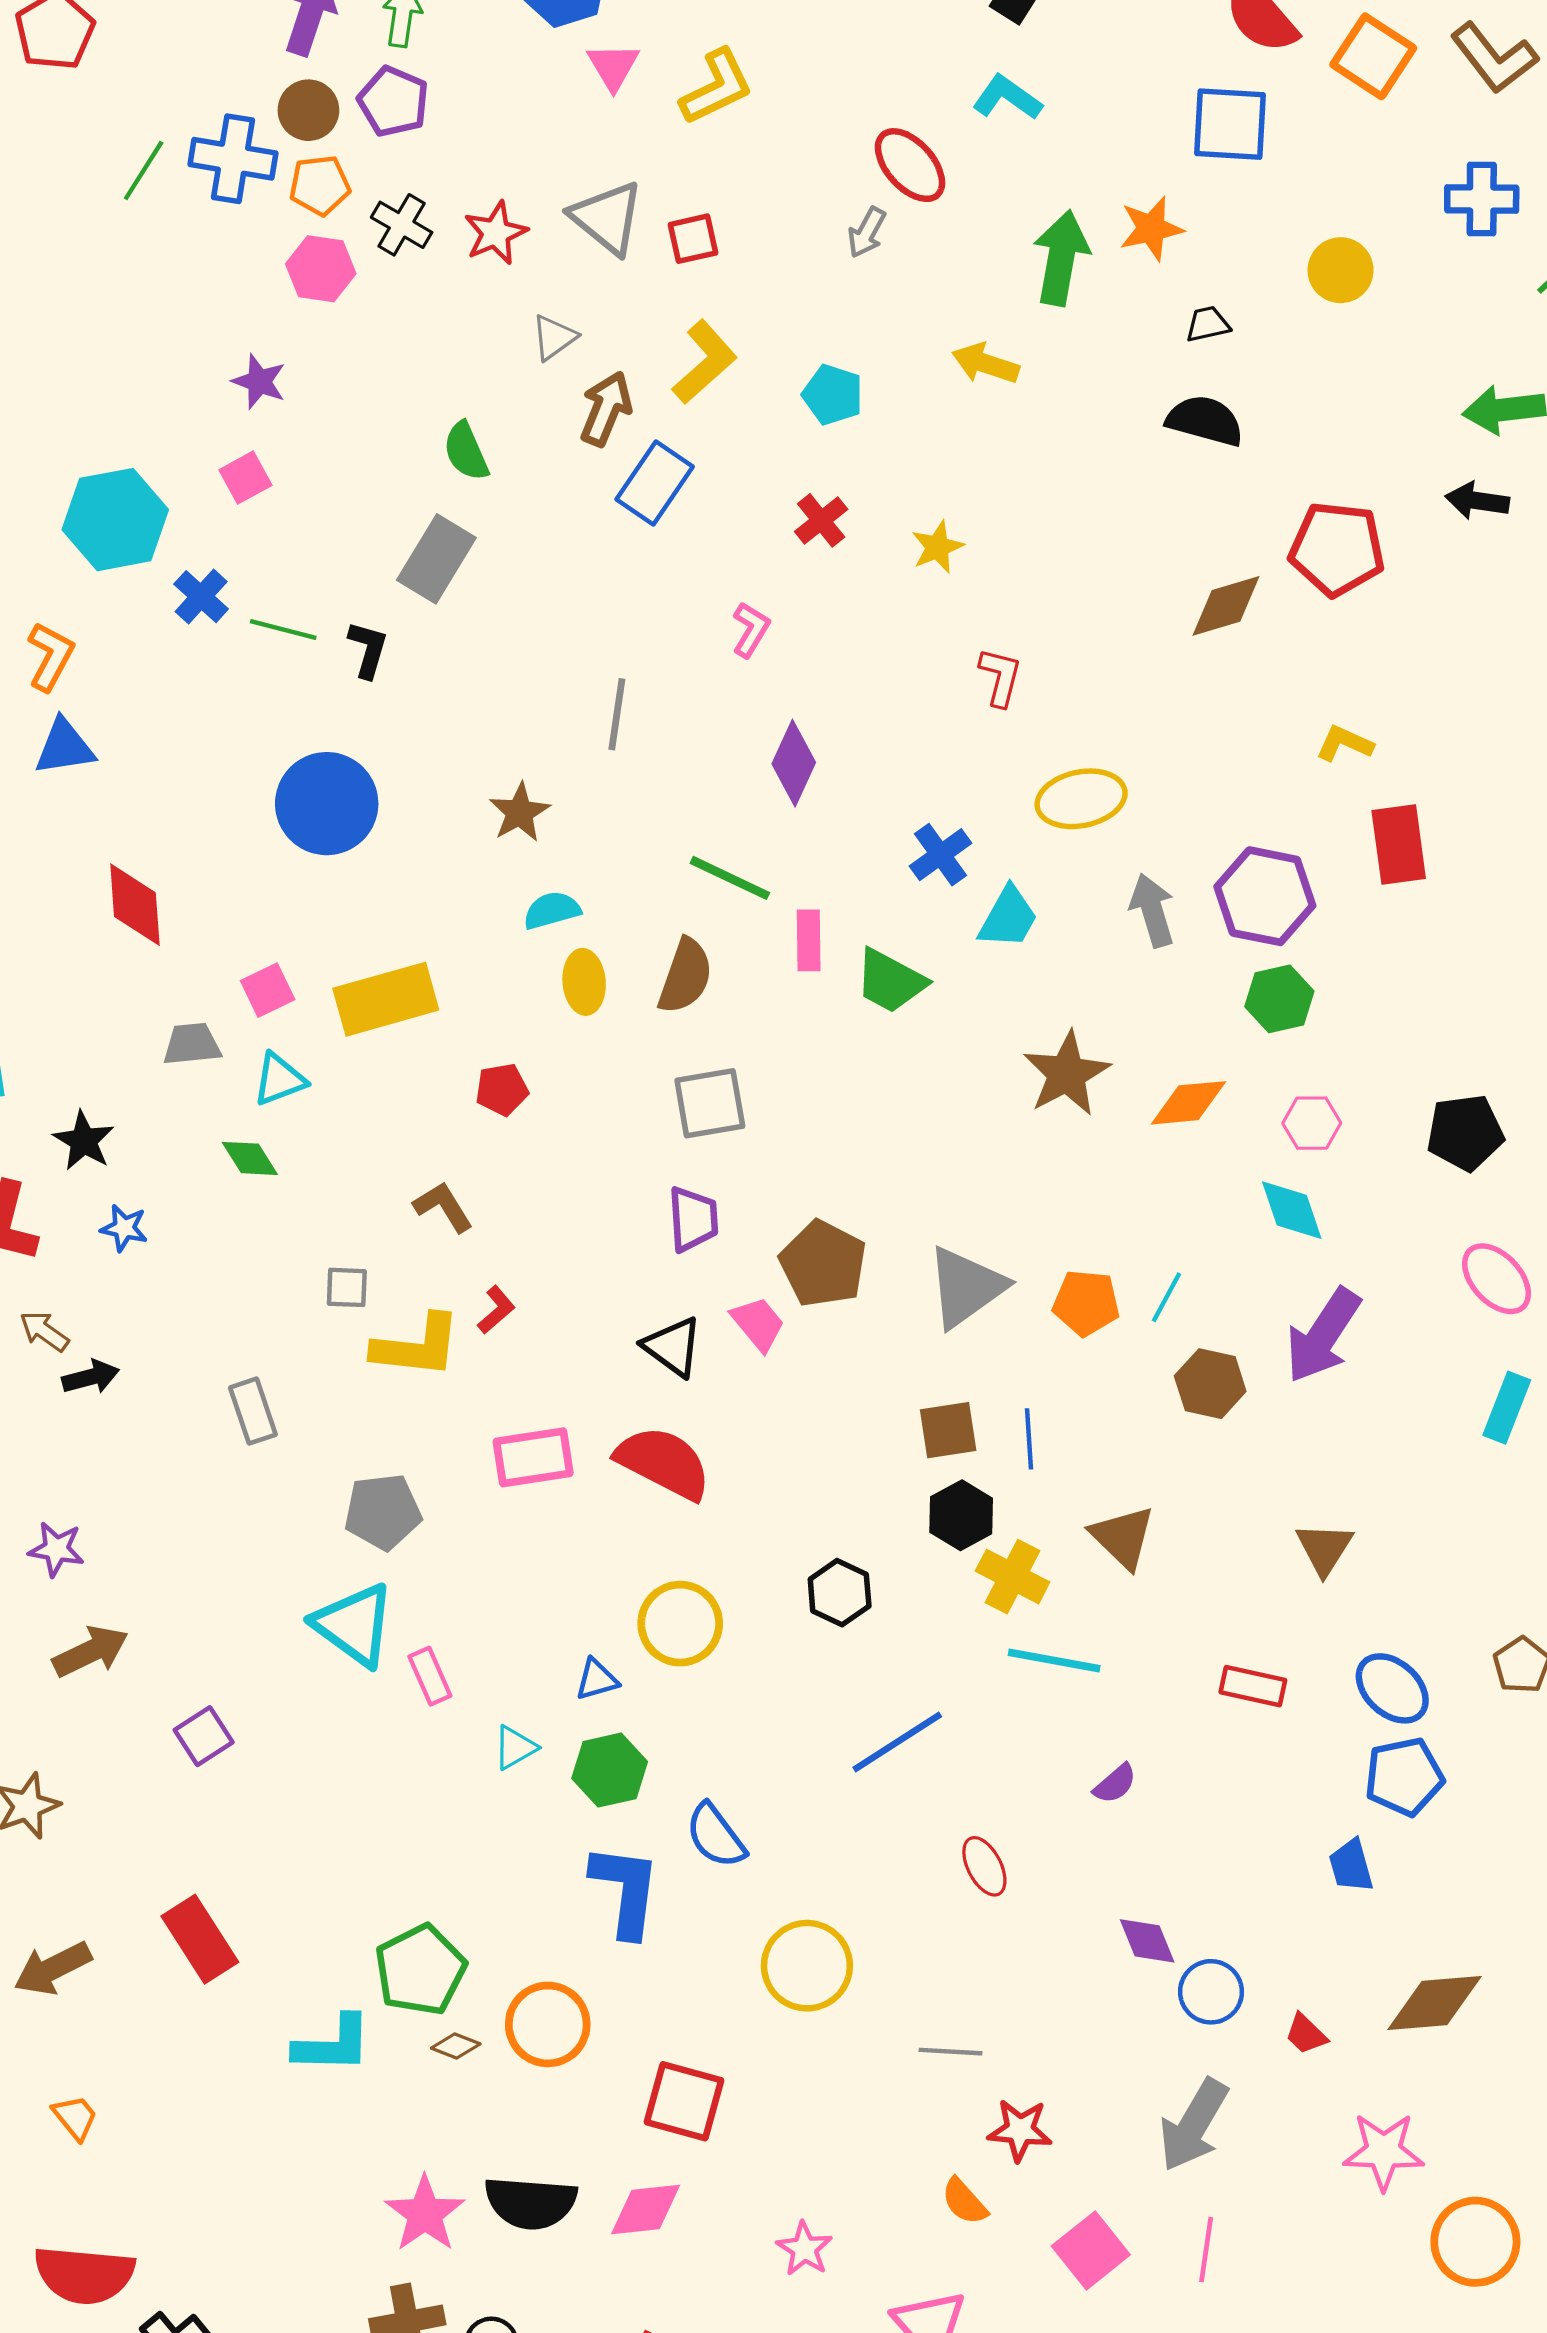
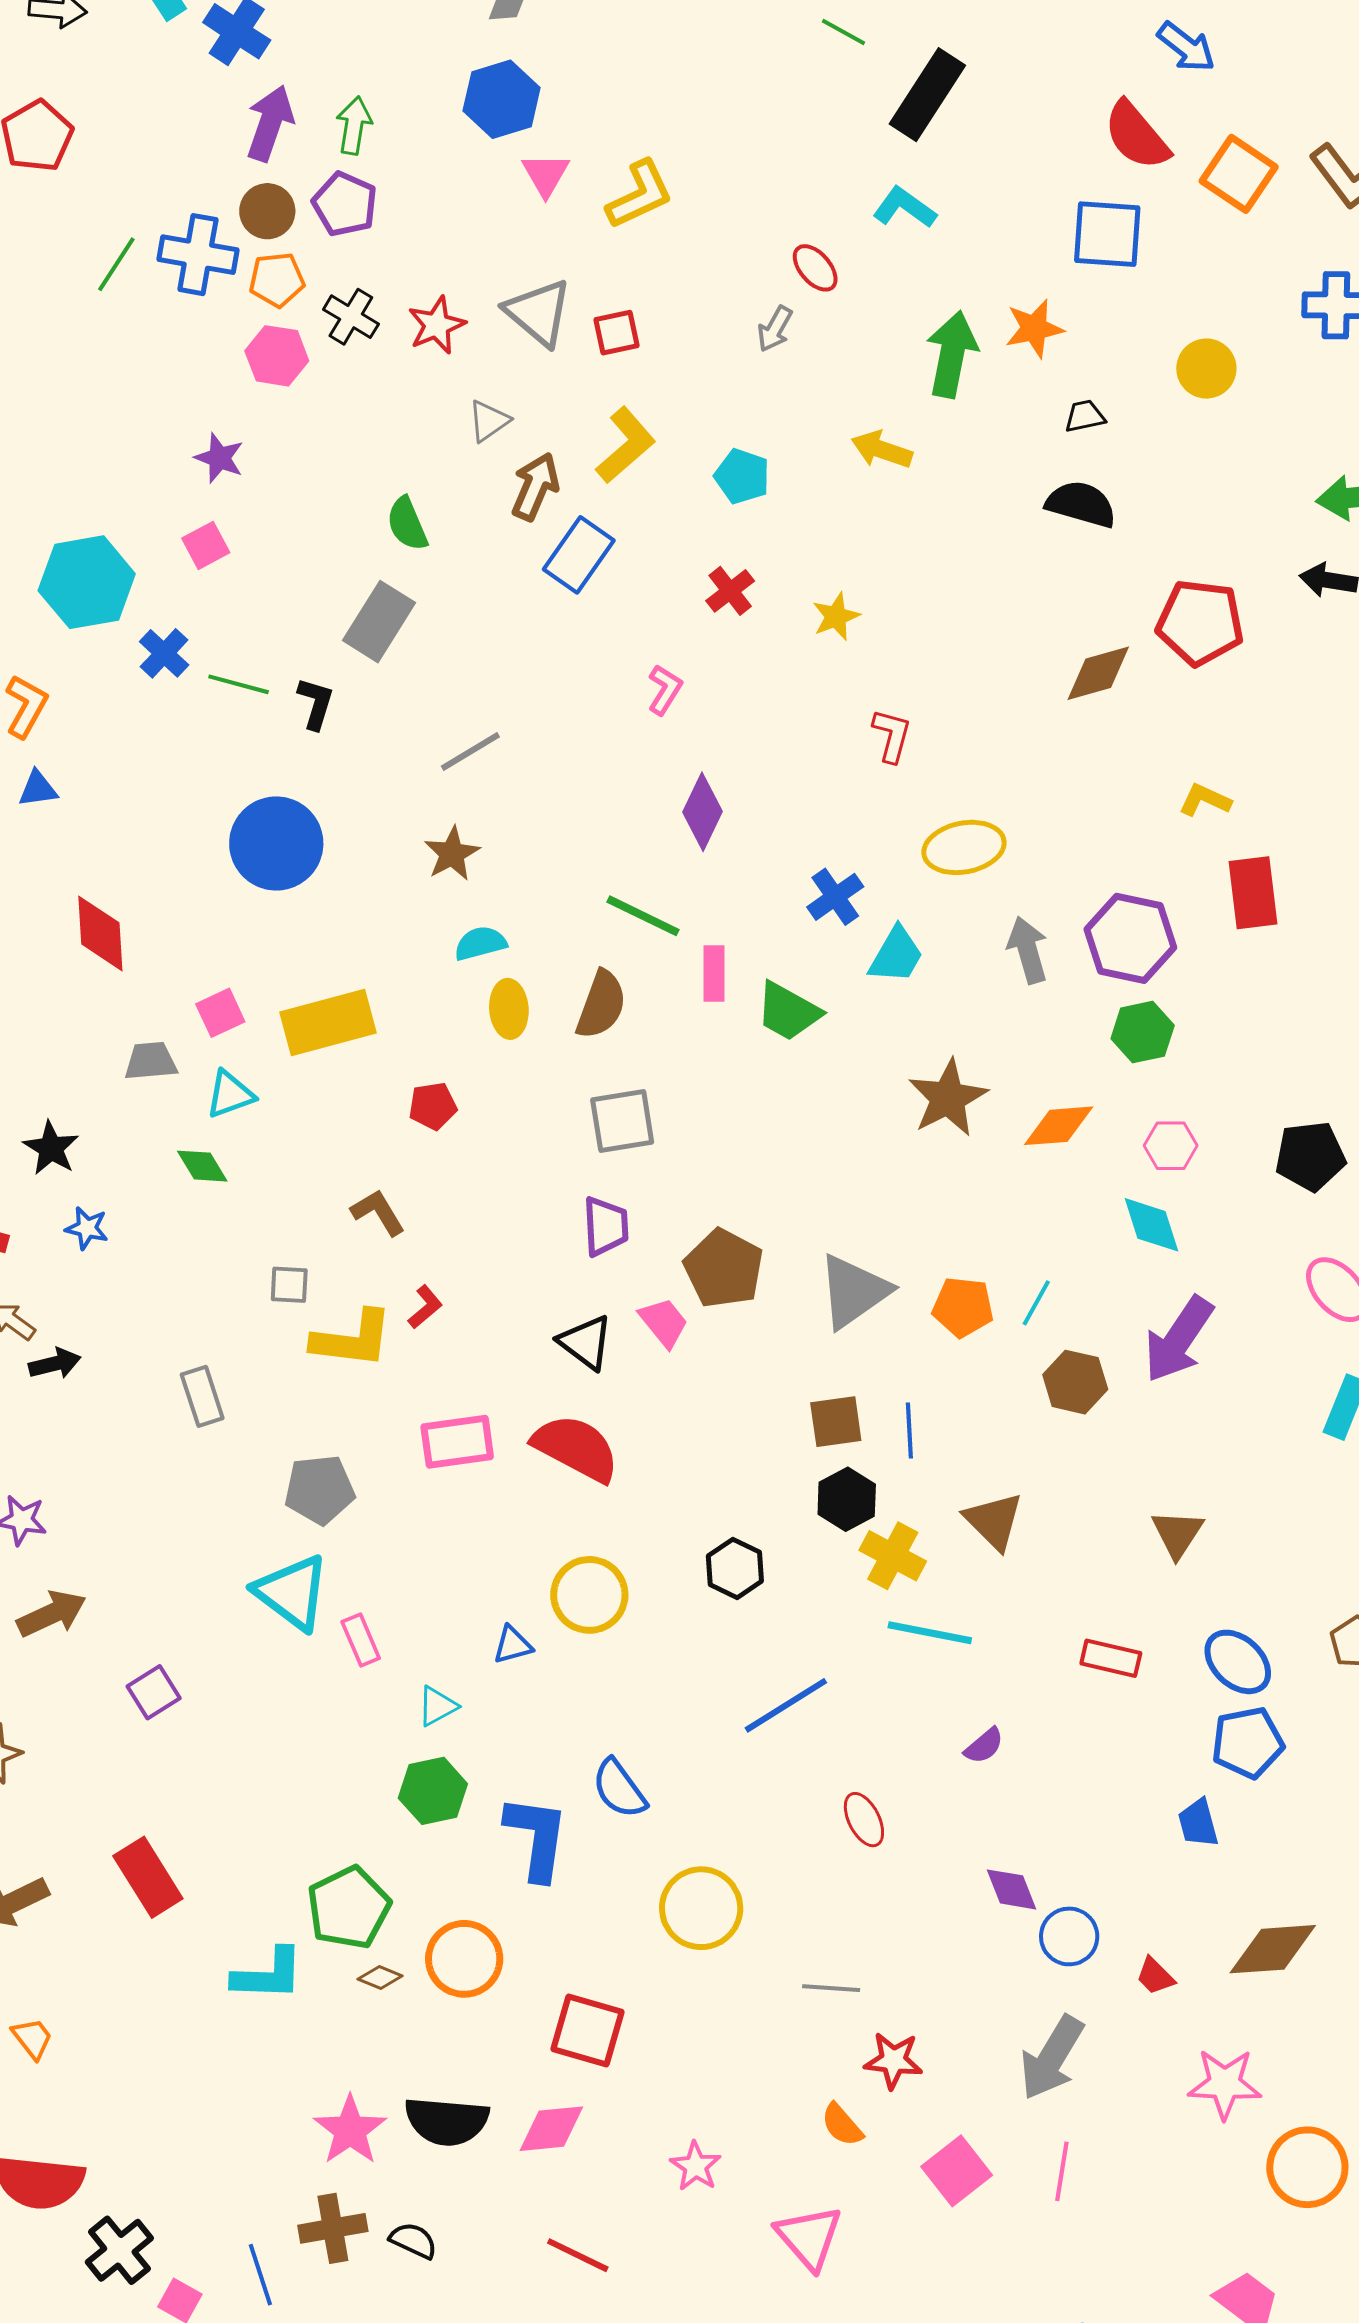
red ellipse: (910, 165) -> (815, 268), size x0.7
gray line: (617, 714) -> (470, 752), moved, turned 50
blue triangle: (64, 747) -> (38, 789), size x0.7
green hexagon: (610, 1770) -> (433, 1791), moved

